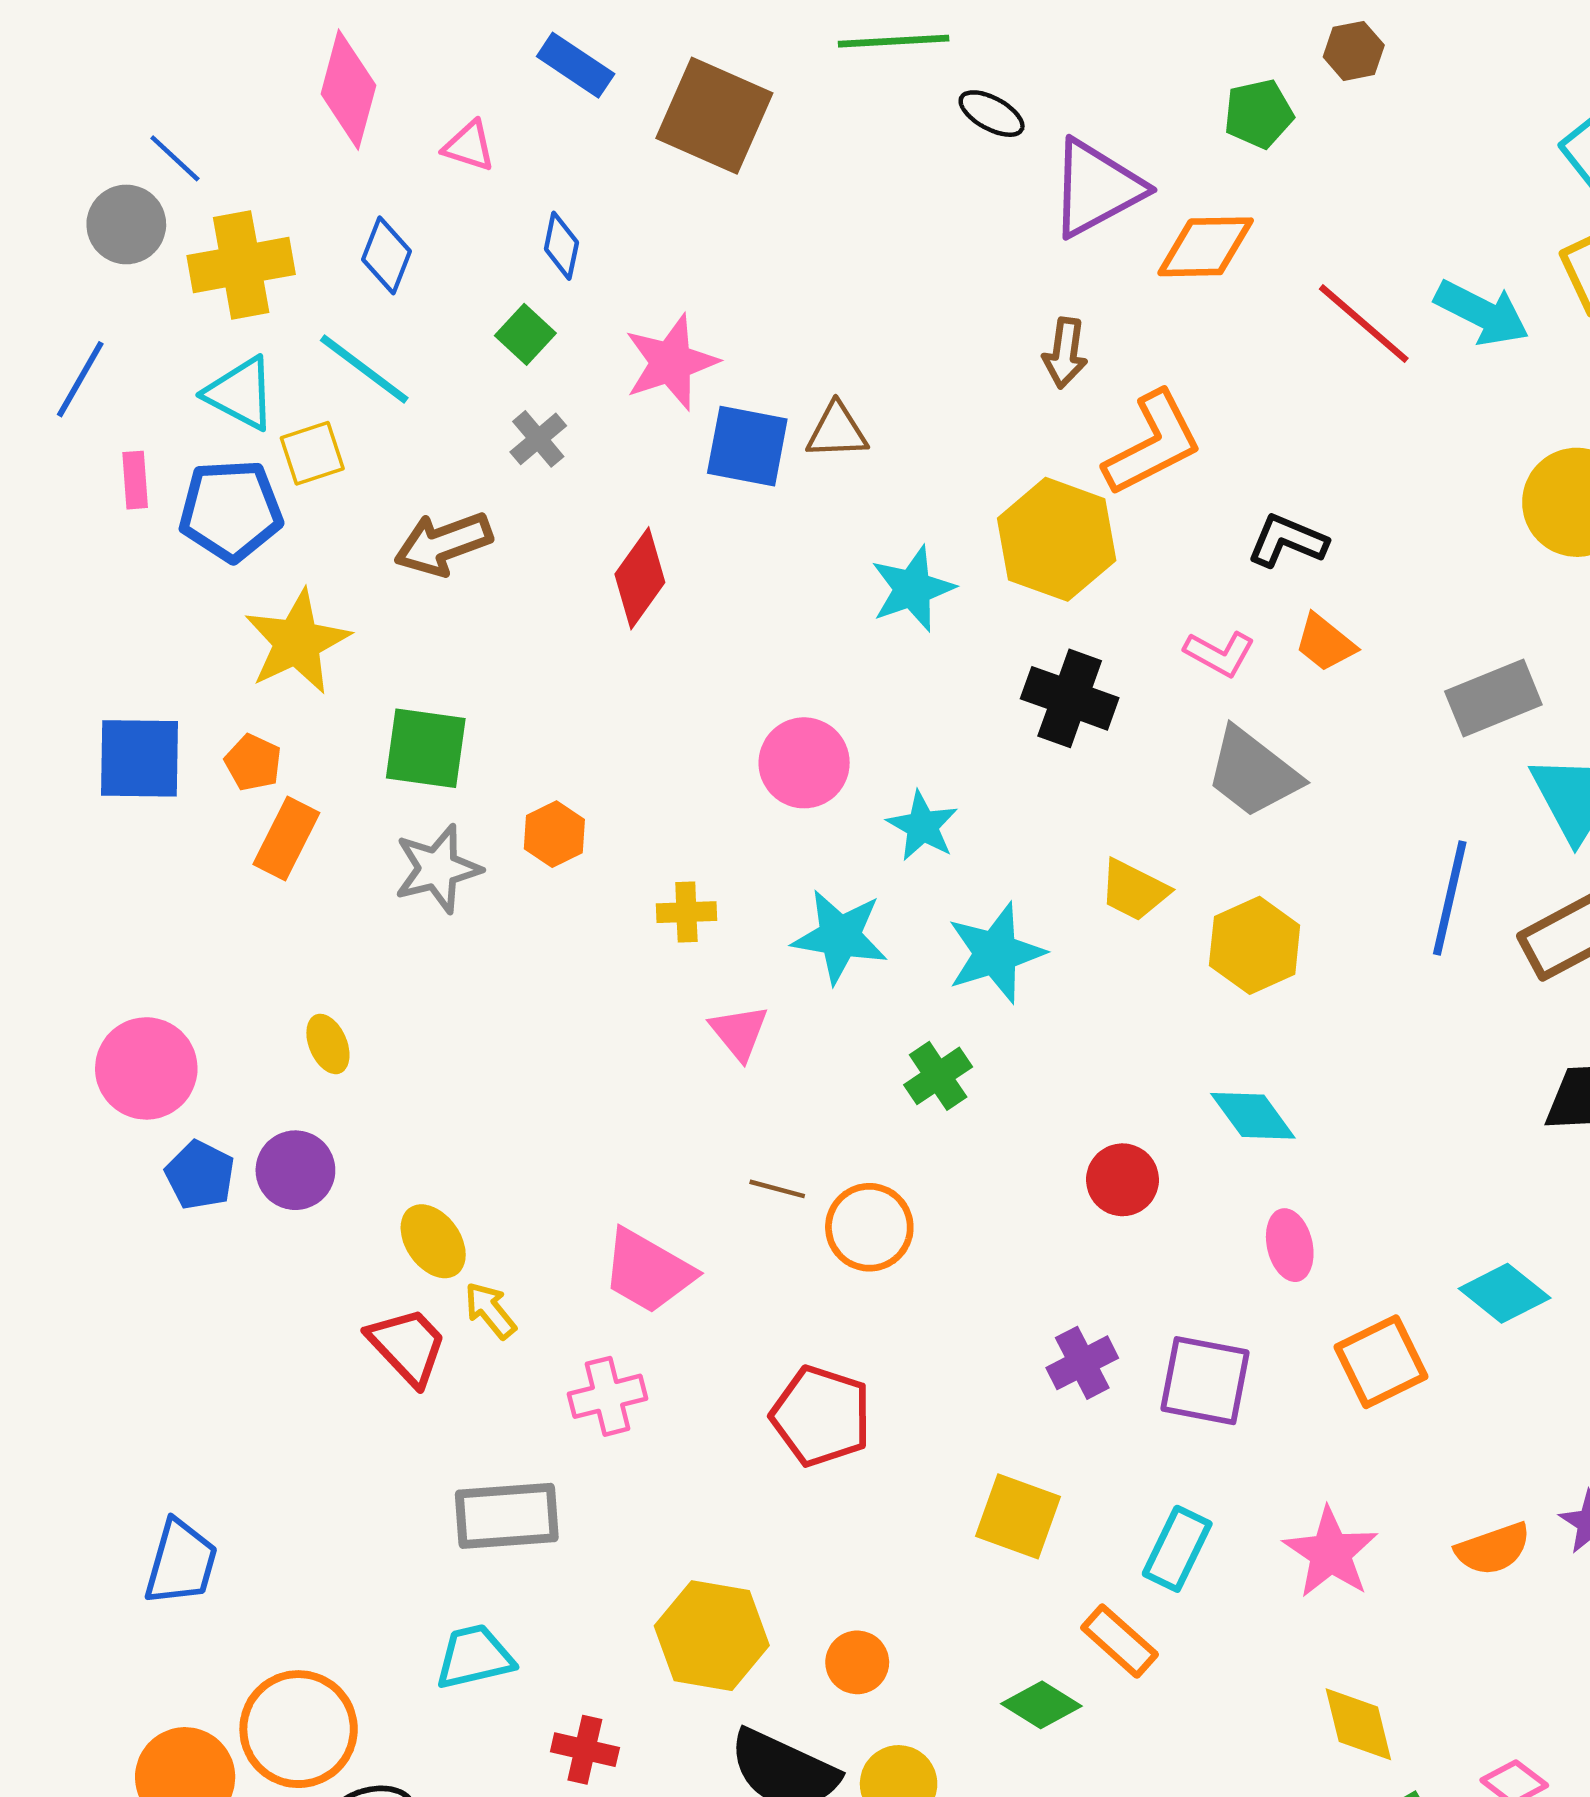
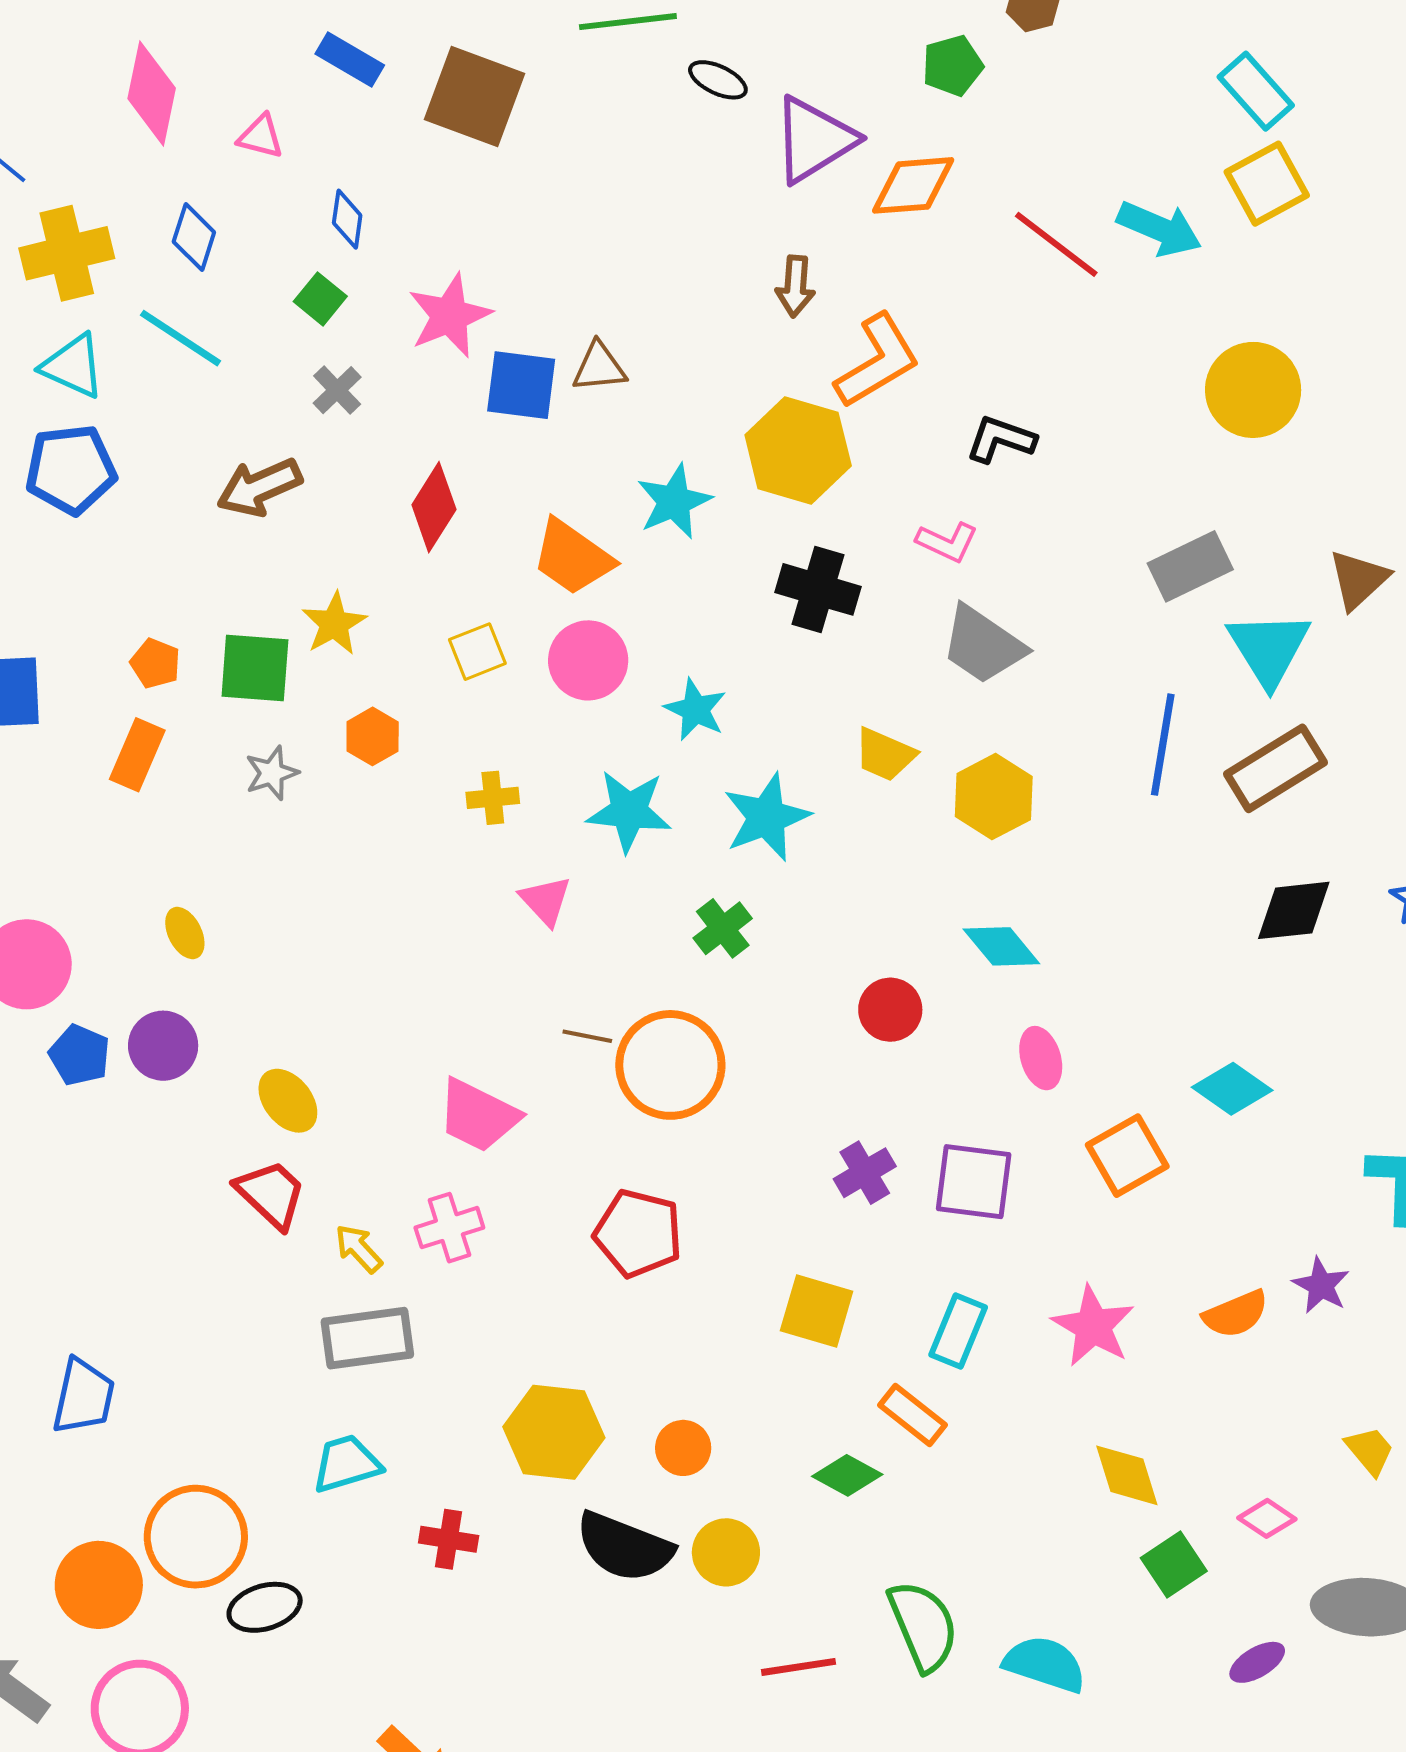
yellow square: (312, 453) -> (477, 652), moved
yellow star: (297, 642) -> (334, 624), moved, size x0.7
orange trapezoid: (1325, 643) -> (572, 557), moved, size x1.5
orange pentagon: (253, 763) -> (155, 663), moved
gray star: (438, 869) -> (272, 773), size x0.7
orange circle: (869, 1227) -> (670, 1065), size x1.4
yellow arrow: (490, 1310) -> (359, 1248), moved

